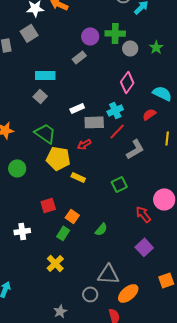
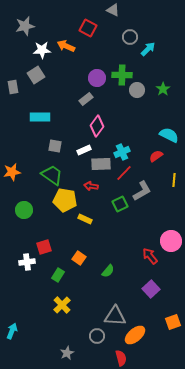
cyan rectangle: (45, 75) -> (40, 117), moved
pink diamond: (127, 82) -> (97, 126), moved
gray square: (40, 96) -> (55, 146), moved, turned -32
red arrow: (84, 144) -> (91, 186), turned 40
green square: (119, 184) -> (120, 204), moved
red square: (48, 205) -> (44, 247), moved
white cross: (22, 231) -> (27, 262), moved
green rectangle: (63, 233) -> (58, 275), moved

